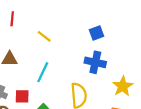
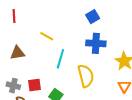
yellow line: (44, 36) -> (47, 36), moved
cyan line: (43, 72) -> (60, 59), moved

